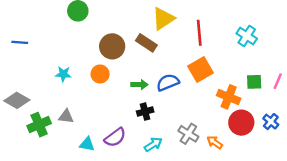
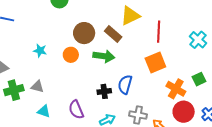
blue semicircle: (168, 82) -> (125, 85), moved, turned -60
green square: (254, 82) -> (199, 79), turned -32
green arrow: (139, 85) -> (104, 56), moved, size x1.5
gray cross: (188, 134) -> (138, 115), turned -30
purple semicircle: (115, 137) -> (76, 110), turned 96
cyan triangle: (87, 144) -> (44, 111), moved

